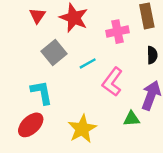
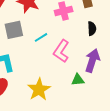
gray square: (54, 53) -> (14, 30), turned 30

